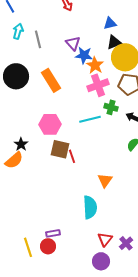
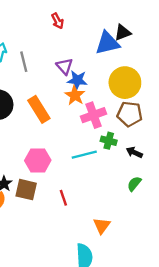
blue triangle: (110, 23) -> (108, 43), size x1.6
black triangle: (114, 42) -> (123, 33), moved
orange star: (95, 65) -> (75, 95), moved
brown square: (60, 149) -> (26, 190), moved

